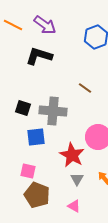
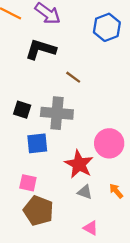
brown line: (85, 88) -> (73, 77), moved
gray triangle: (77, 179) -> (85, 192), turned -40
pink triangle: (74, 206) -> (91, 228), moved

